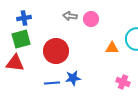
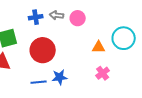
blue cross: (24, 18) -> (36, 17), moved
pink cross: (123, 82) -> (103, 73), moved, turned 32

